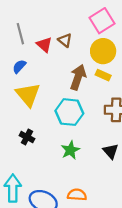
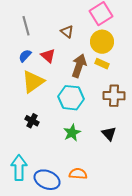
red triangle: (44, 45) -> (48, 56), moved
yellow triangle: (28, 95) -> (33, 82), turned 35

